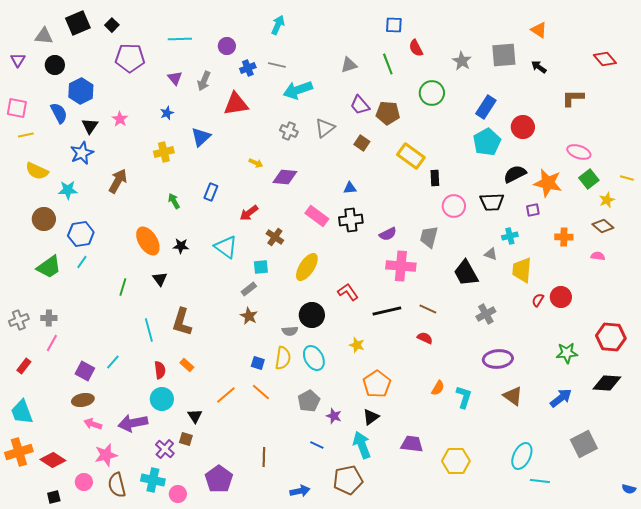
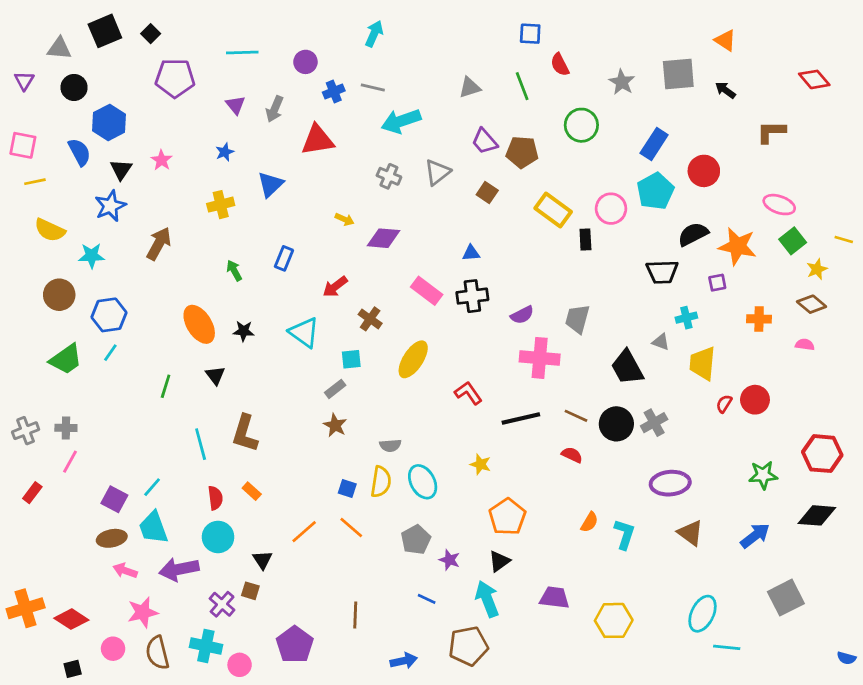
pink circle: (454, 206) -> (611, 209), moved
black circle: (312, 315) -> (616, 424), moved
cyan trapezoid: (22, 412) -> (153, 528), moved

